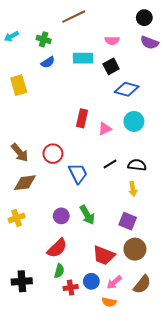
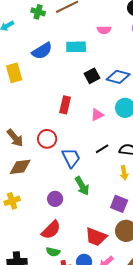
green cross: (44, 39) -> (38, 12), moved
blue semicircle: (48, 62) -> (42, 51), size x1.5
black square: (111, 66) -> (92, 76), moved
red rectangle: (82, 118) -> (65, 105), moved
green arrow: (87, 215) -> (82, 186), moved
green semicircle: (59, 271) -> (53, 252), turned 88

